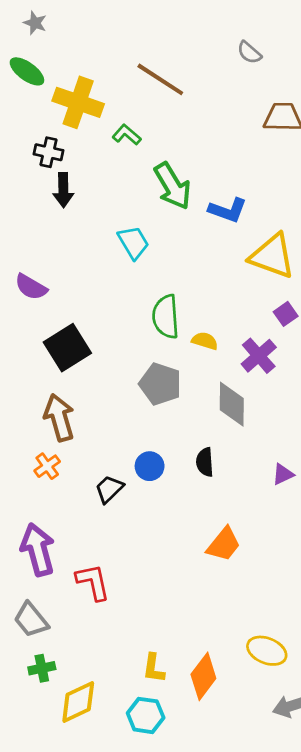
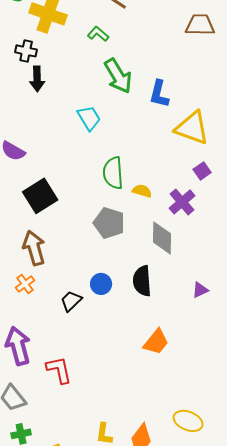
green L-shape: (127, 135) -> (98, 34), moved
blue L-shape: (228, 210) -> (159, 94), turned 84
black semicircle: (205, 462) -> (142, 281), size x1.4

